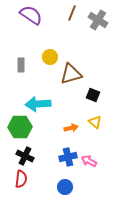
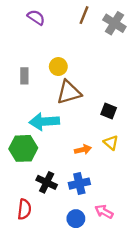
purple semicircle: (31, 15) -> (36, 17), size x0.7
brown triangle: (71, 74) -> (69, 92), moved
black cross: (25, 156) -> (47, 182), moved
pink arrow: (89, 161) -> (104, 212), moved

